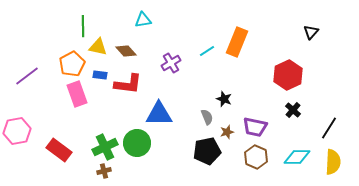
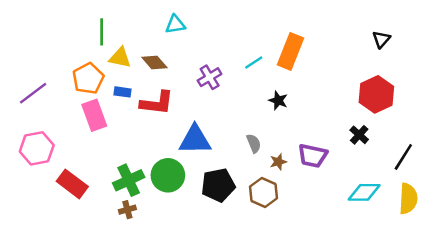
red hexagon: (288, 75) -> (376, 94), moved
black star: (224, 99) -> (278, 101), moved
pink hexagon: (17, 131) -> (37, 148), moved
black pentagon: (207, 151) -> (218, 185), moved
brown hexagon: (256, 157) -> (264, 192), moved

